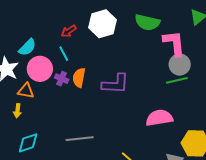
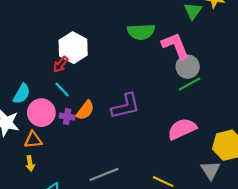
white hexagon: (102, 24) -> (73, 48), moved
orange semicircle: (79, 78) -> (85, 110), turned -138

